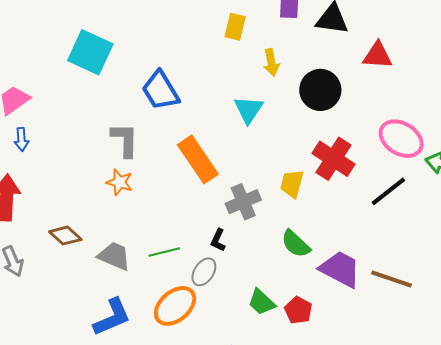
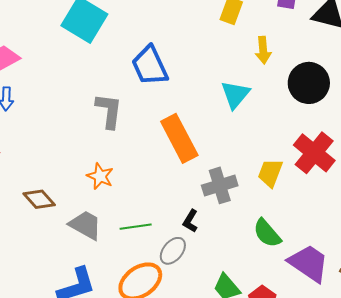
orange star: (120, 182) -> (100, 176), moved

